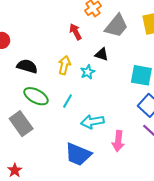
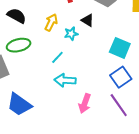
green ellipse: (36, 96) -> (19, 45), turned -55
cyan line: (68, 101) -> (57, 57), moved
blue trapezoid: (78, 154) -> (19, 105), moved

